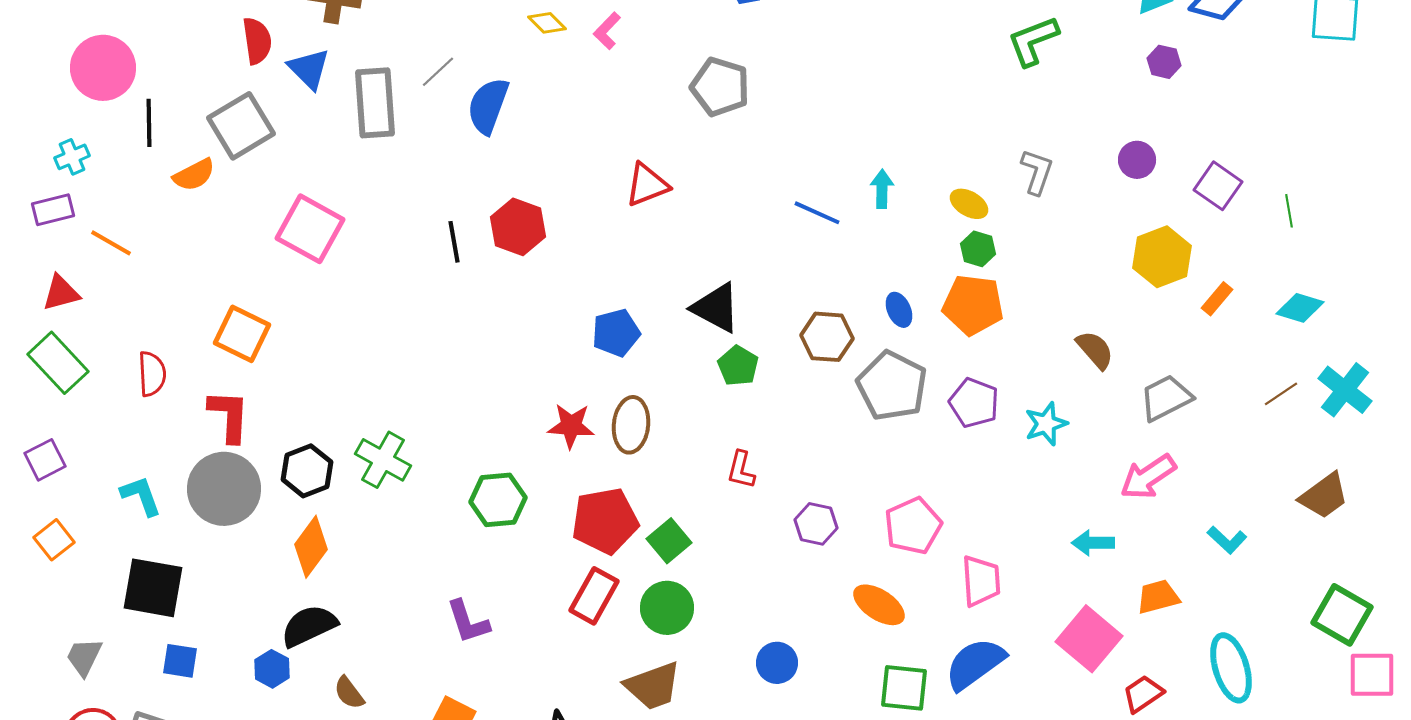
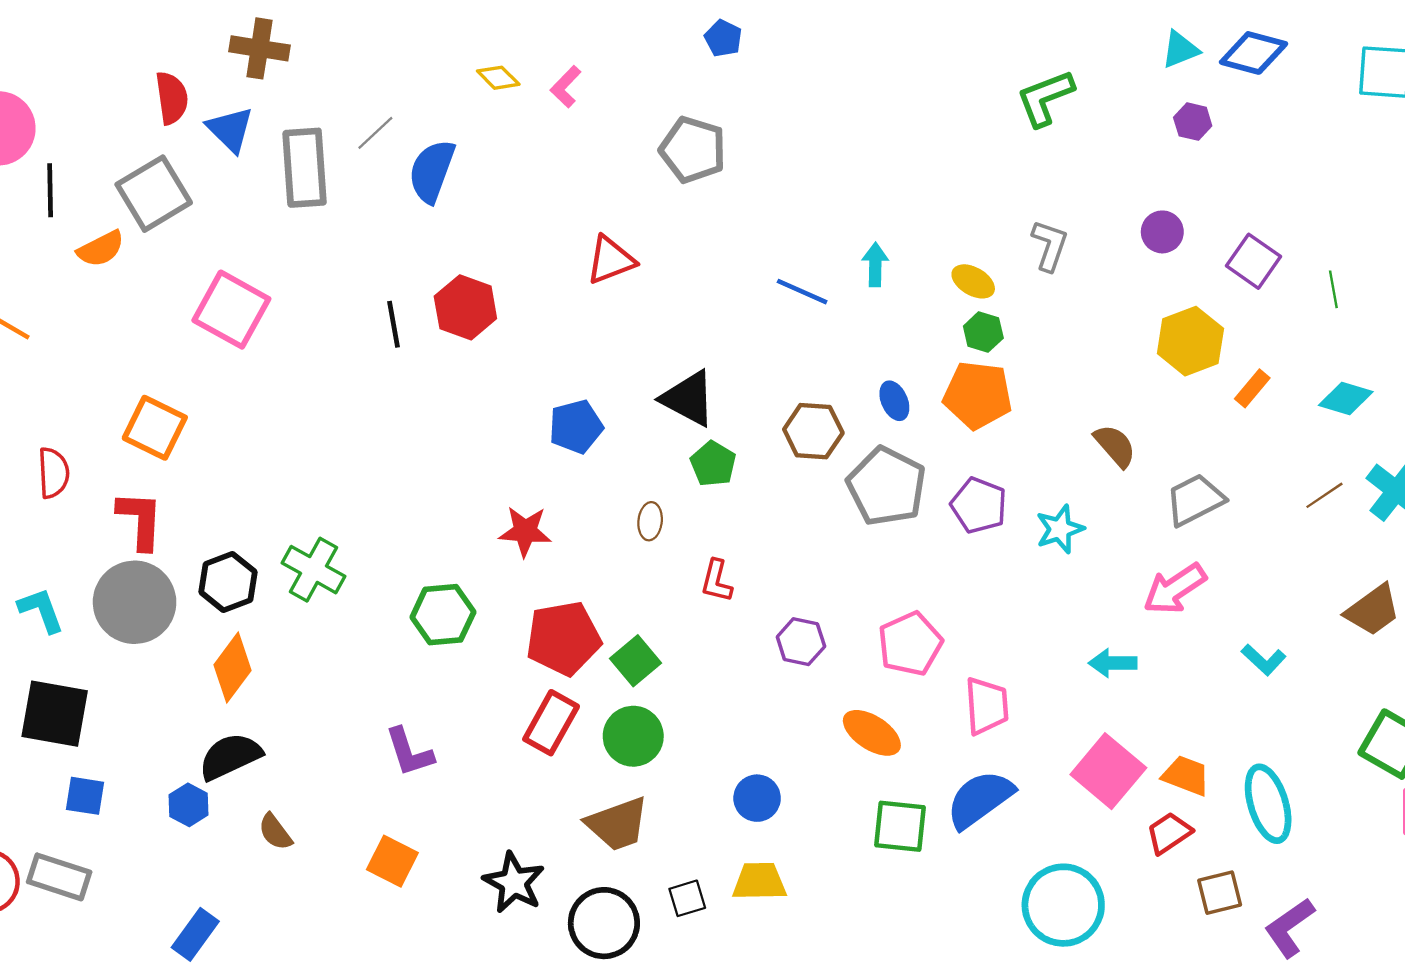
brown ellipse: (631, 425) -> (650, 521), moved, size x0.6
orange trapezoid: (1158, 597) -> (1186, 776), moved, turned 36

